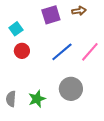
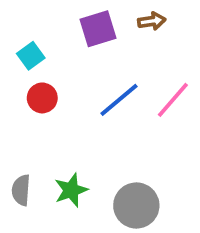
gray circle: (71, 89) -> (136, 206), moved

